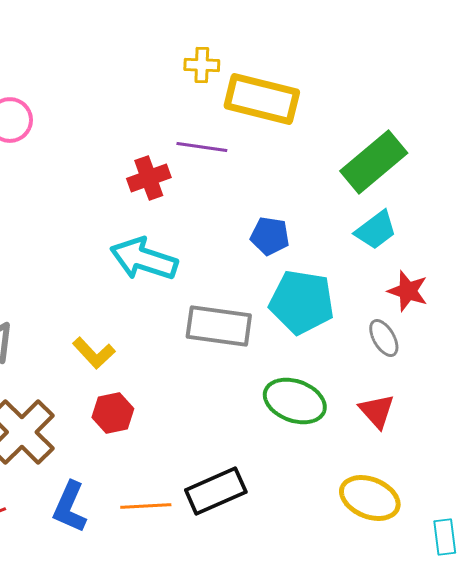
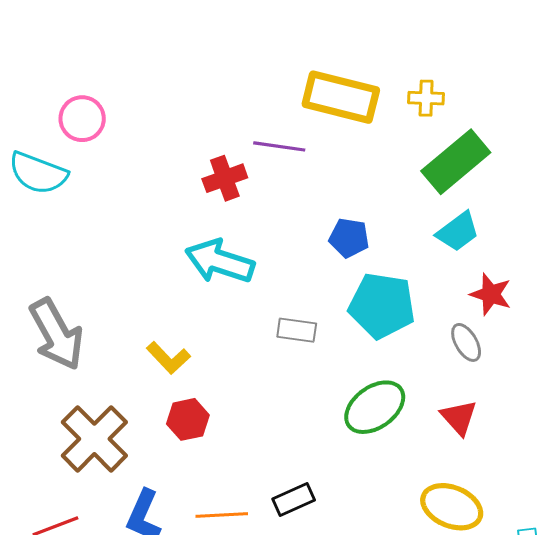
yellow cross: (202, 65) -> (426, 98), moved
gray rectangle: (219, 326) -> (297, 330), size x0.6
green ellipse: (295, 401) -> (375, 407), turned -56
black rectangle: (216, 491) -> (294, 500), size x0.7

